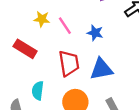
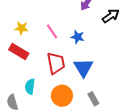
yellow star: (42, 19) -> (22, 28), moved
blue triangle: (101, 69) -> (83, 68), turned -50

